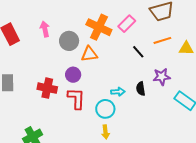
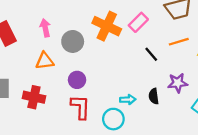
orange triangle: (89, 54) -> (45, 61), moved
red cross: (47, 88) -> (34, 97), moved

